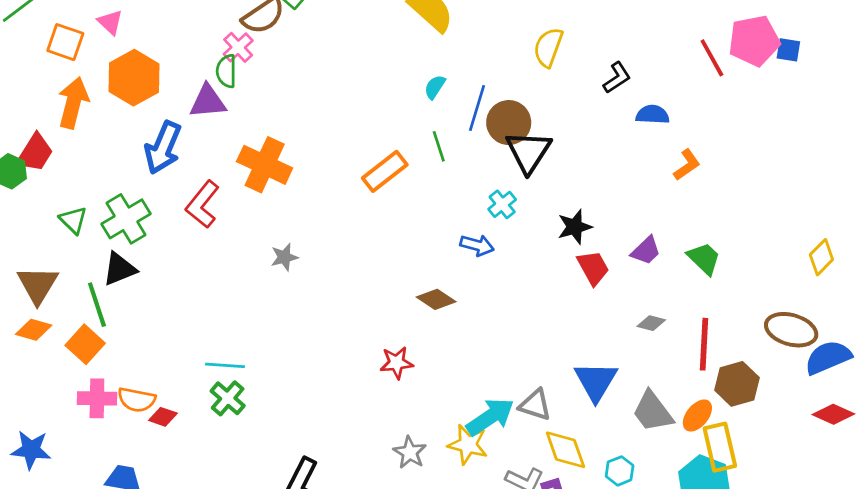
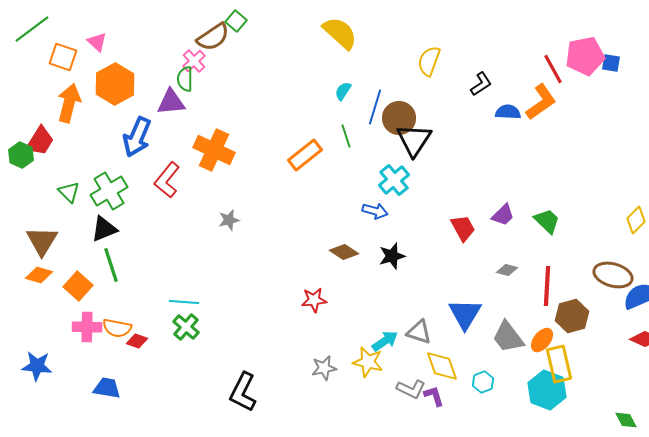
orange L-shape: (687, 165) -> (541, 102), moved, size x1.5
cyan cross: (502, 204) -> (394, 180), size x1.4
black star: (575, 227) -> (392, 256), moved
green line: (97, 305) -> (111, 265), moved
cyan arrow: (490, 417) -> (385, 341), size x0.7
gray star: (410, 452) -> (324, 368), turned 30

